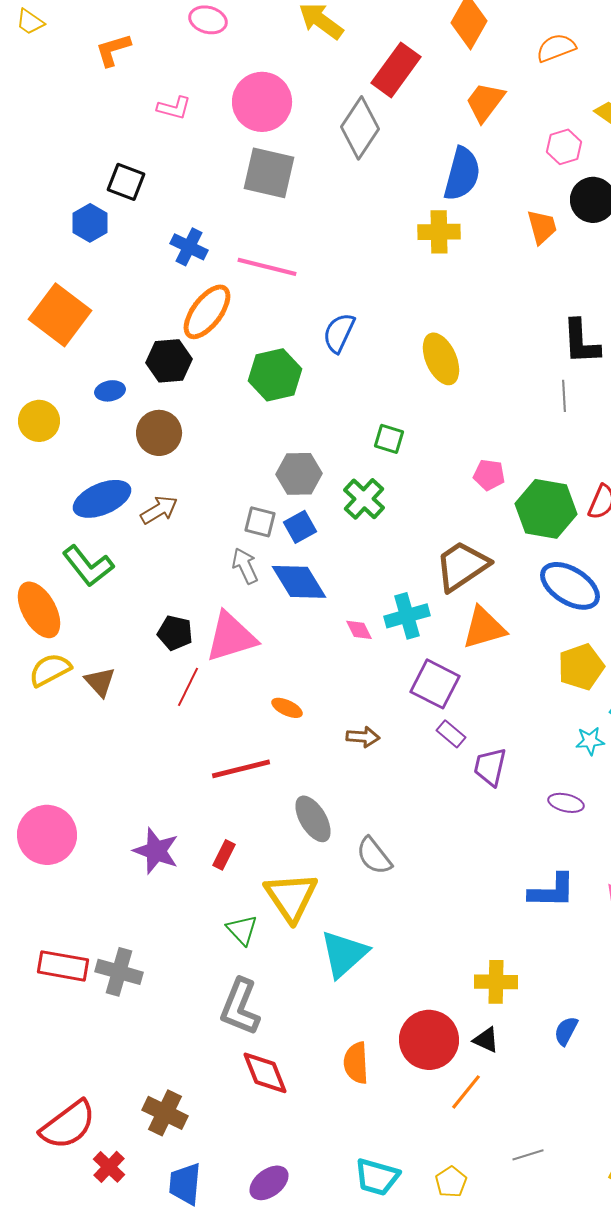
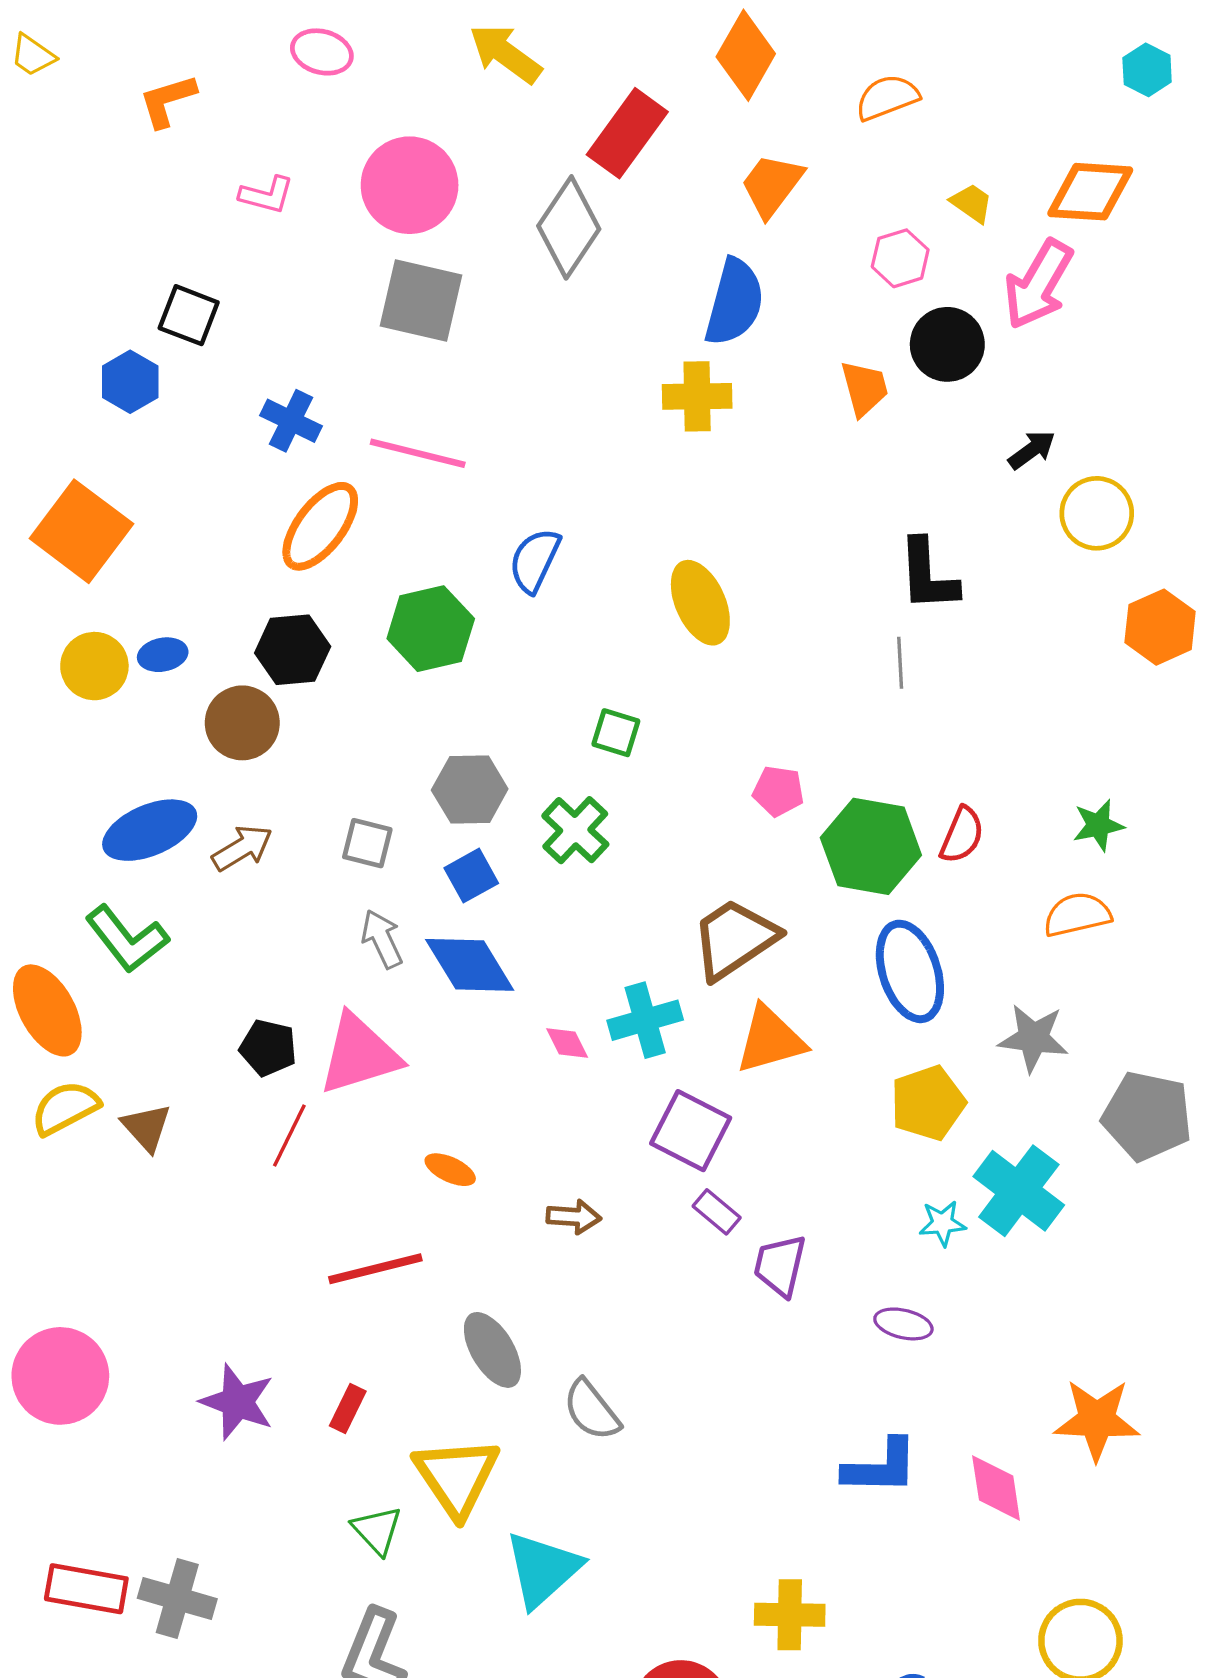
black hexagon: (169, 361) -> (293, 650), moved
yellow circle: (39, 421) -> (94, 666), moved
gray square: (260, 522) -> (367, 843), moved
blue ellipse: (570, 586) -> (910, 971), turned 40

